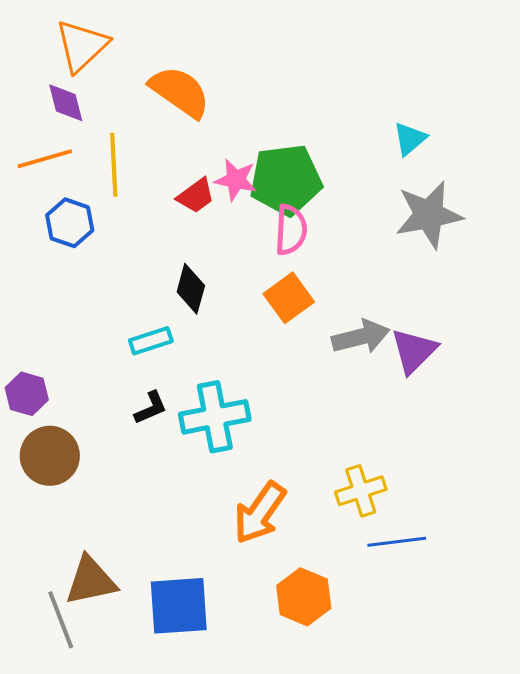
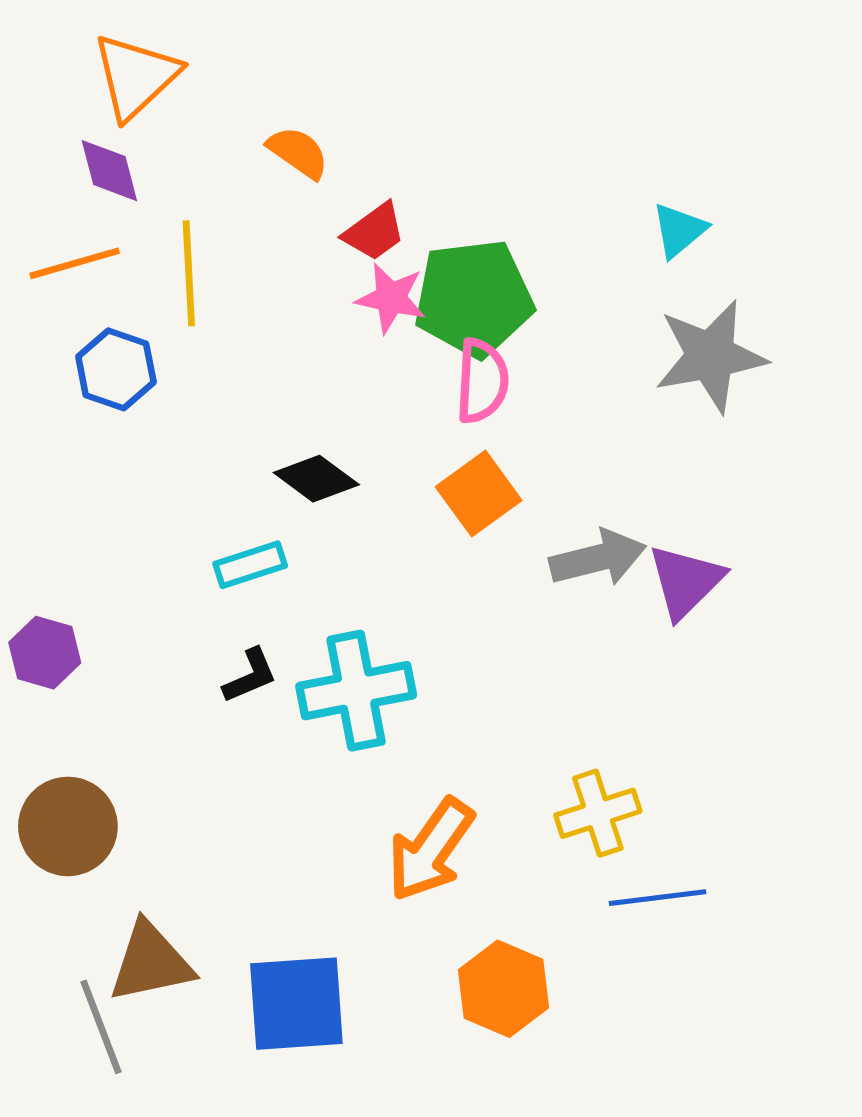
orange semicircle: (180, 92) -> (298, 152), size x0.6
red trapezoid: (196, 196) -> (374, 232), moved
black diamond: (191, 289) -> (316, 479), turned -69
brown circle: (50, 456) -> (68, 826), moved

